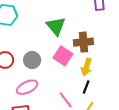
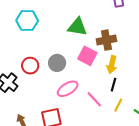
green triangle: (56, 26) -> (77, 27), turned -35
pink ellipse: (27, 87) -> (68, 89), moved

